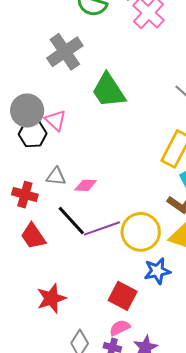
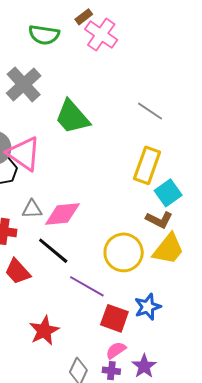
pink triangle: (56, 120) -> (24, 154), size x1.6
pink diamond: (86, 185) -> (62, 214), size x1.6
purple line: (102, 228) -> (87, 286), moved, turned 57
blue star: (157, 271) -> (148, 307), moved

